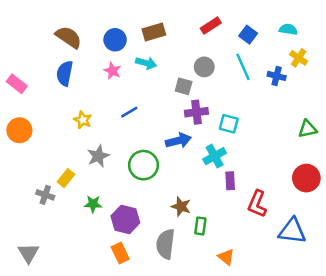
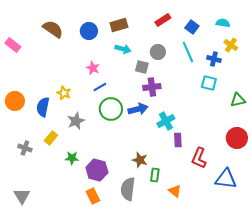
cyan arrow: (146, 63) -> (123, 49), moved
pink star: (112, 71) -> (93, 68), moved
blue semicircle: (65, 73) -> (43, 107), moved
pink rectangle: (17, 84) -> (13, 45), moved
cyan square: (229, 124) -> (209, 83), moved
green circle: (143, 165) -> (111, 109), moved
gray cross: (45, 195) -> (25, 148), moved
orange triangle: (226, 257) -> (175, 191), moved

